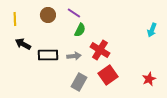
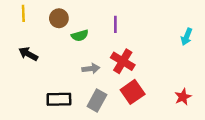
purple line: (74, 13) -> (115, 24), moved, turned 56
yellow line: (15, 19) -> (23, 13), moved
green semicircle: (80, 30) -> (80, 35), moved, turned 48
black rectangle: (48, 55) -> (59, 99), moved

